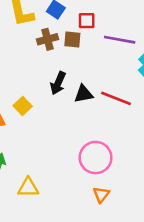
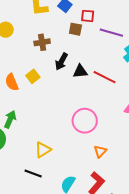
brown cross: (47, 39) -> (42, 42), moved
yellow triangle: (28, 188) -> (43, 150), moved, turned -36
orange triangle: (101, 195) -> (100, 151), moved

